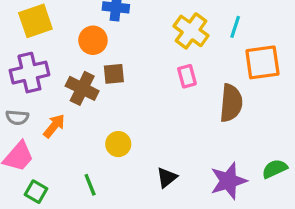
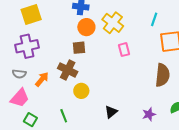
yellow cross: (191, 31) -> (113, 23), moved
orange circle: (93, 40) -> (86, 27), moved
brown cross: (82, 88) -> (68, 70), moved
brown semicircle: (231, 103) -> (162, 75), moved
purple star: (228, 181) -> (149, 114), size x0.6

